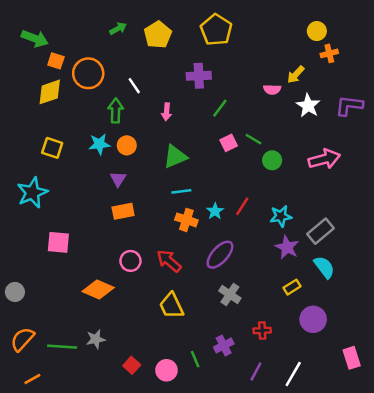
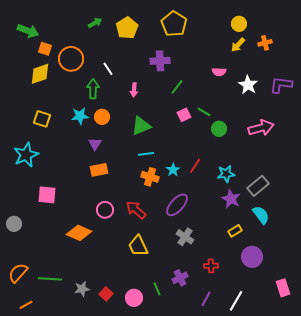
yellow circle: (317, 31) -> (239, 24), moved
yellow arrow: (296, 75) -> (238, 45), moved
gray circle: (15, 292) -> (14, 224), moved
gray star: (96, 339) -> (82, 289), moved

